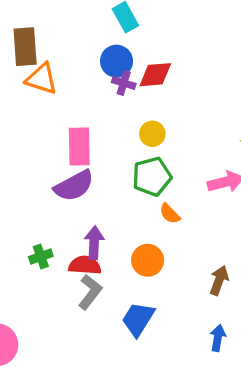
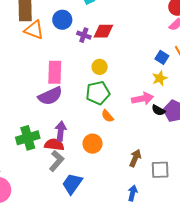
blue circle: (117, 61) -> (62, 20), moved
green cross: (41, 257) -> (28, 138), size x1.6
blue trapezoid: (138, 319) -> (72, 184), moved

